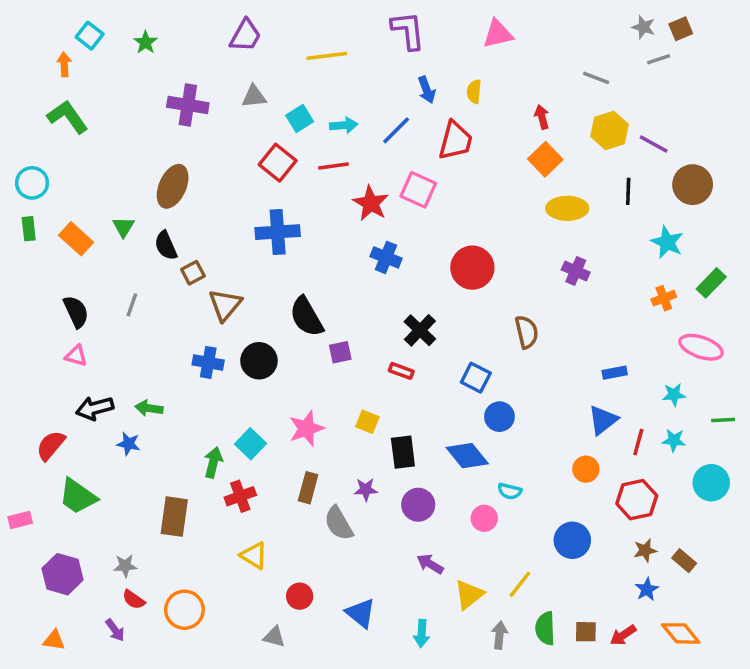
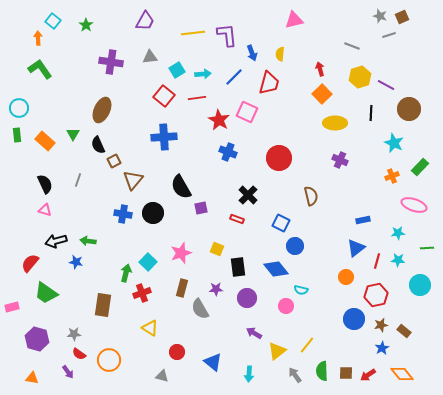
purple L-shape: (408, 30) -> (227, 35), moved
blue circle: (572, 540) -> (354, 319), moved
gray arrow: (499, 635) -> (295, 375), turned -42

